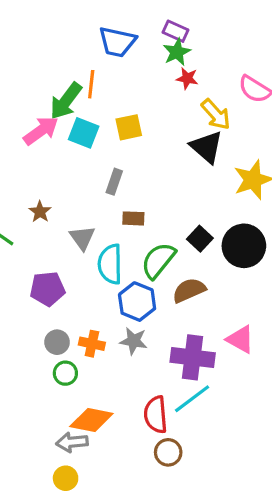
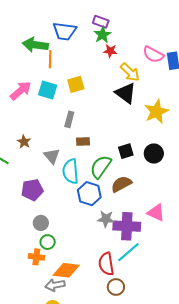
green arrow: (66, 101) -> (35, 45), moved, turned 65
black square: (200, 239) -> (126, 151), turned 35
black circle: (244, 246) -> (154, 154), size x0.7
gray star: (134, 341) -> (106, 219), moved
orange cross: (92, 344) -> (36, 257), moved

